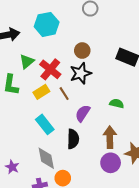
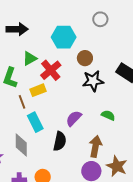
cyan hexagon: (47, 24) -> (64, 37), moved
black star: (81, 73) -> (93, 81), moved
brown line: (64, 94) -> (22, 102), moved
gray diamond: (46, 158) -> (21, 145), moved

